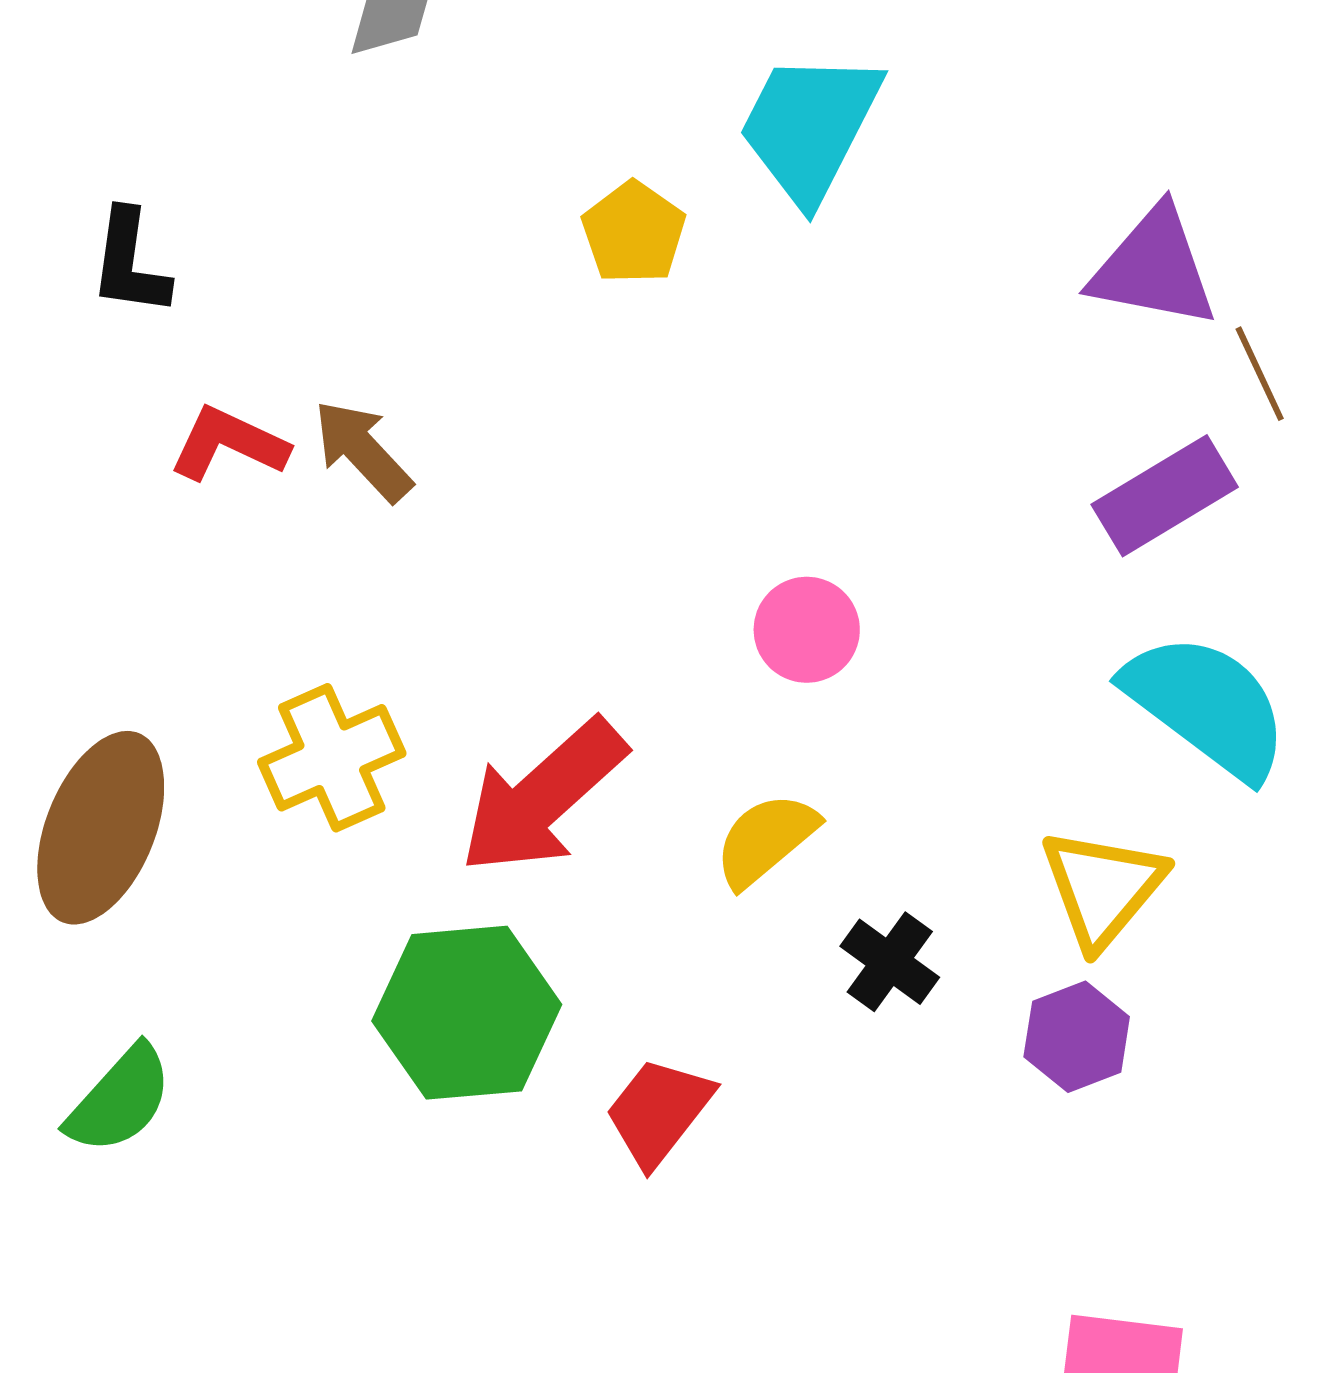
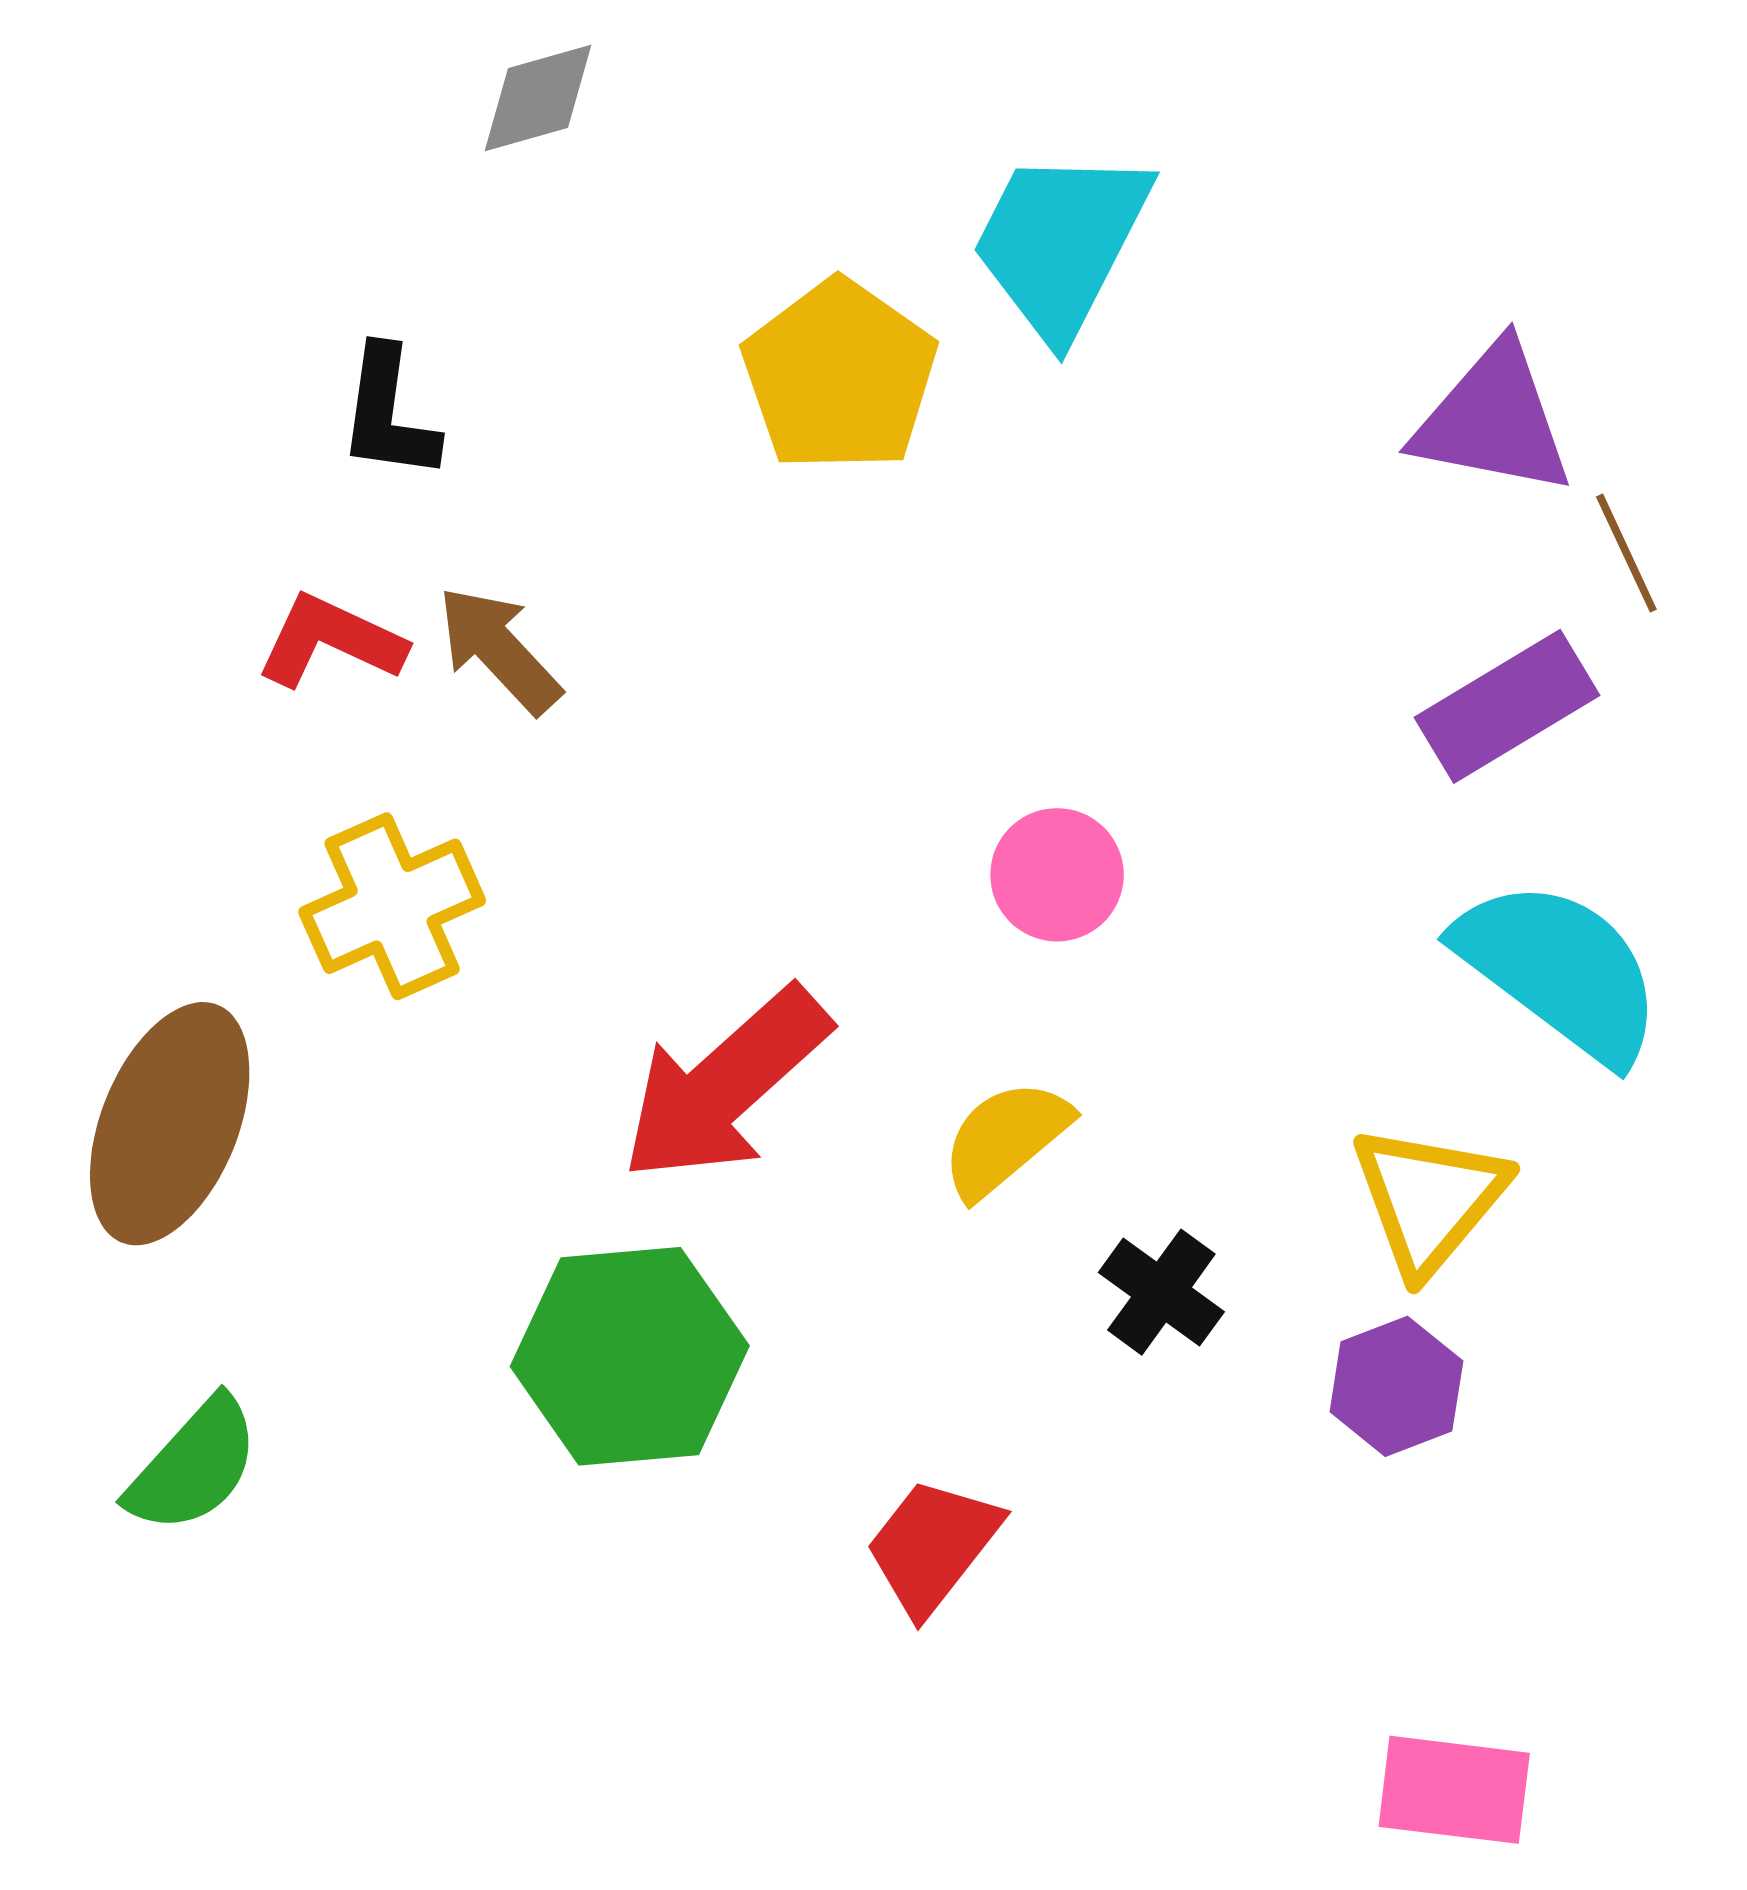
yellow pentagon: (634, 233) -> (840, 376), size x1.5
black L-shape: (130, 263) -> (388, 414), moved
yellow cross: (332, 758) -> (392, 906), moved
red trapezoid: (659, 1112) -> (933, 1546), moved

